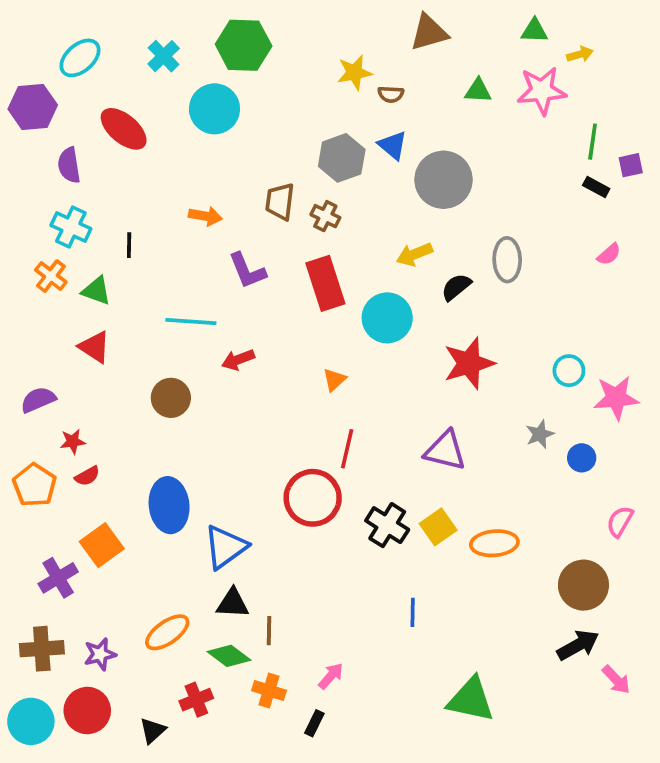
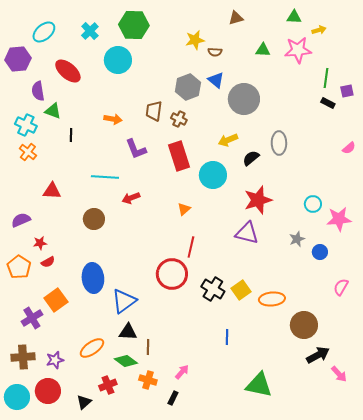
brown triangle: (429, 33) -> (236, 18), size x0.7
cyan cross: (71, 227) -> (26, 125), moved
pink semicircle: (609, 254) -> (349, 148), moved
green triangle: (96, 291) -> (53, 111), moved
red triangle: (95, 347) -> (52, 191), turned -30
purple triangle: (445, 451) -> (247, 233), moved
brown circle: (583, 585) -> (304, 325), moved

